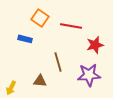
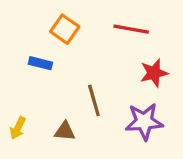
red line: (71, 26) -> (131, 29), moved
yellow arrow: (11, 88) -> (18, 128), moved

